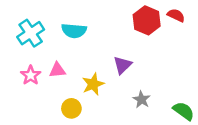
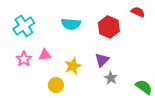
red hexagon: (147, 20) -> (109, 27), moved
cyan semicircle: (74, 31) -> (71, 24), moved
purple triangle: (122, 65) -> (102, 60), moved

